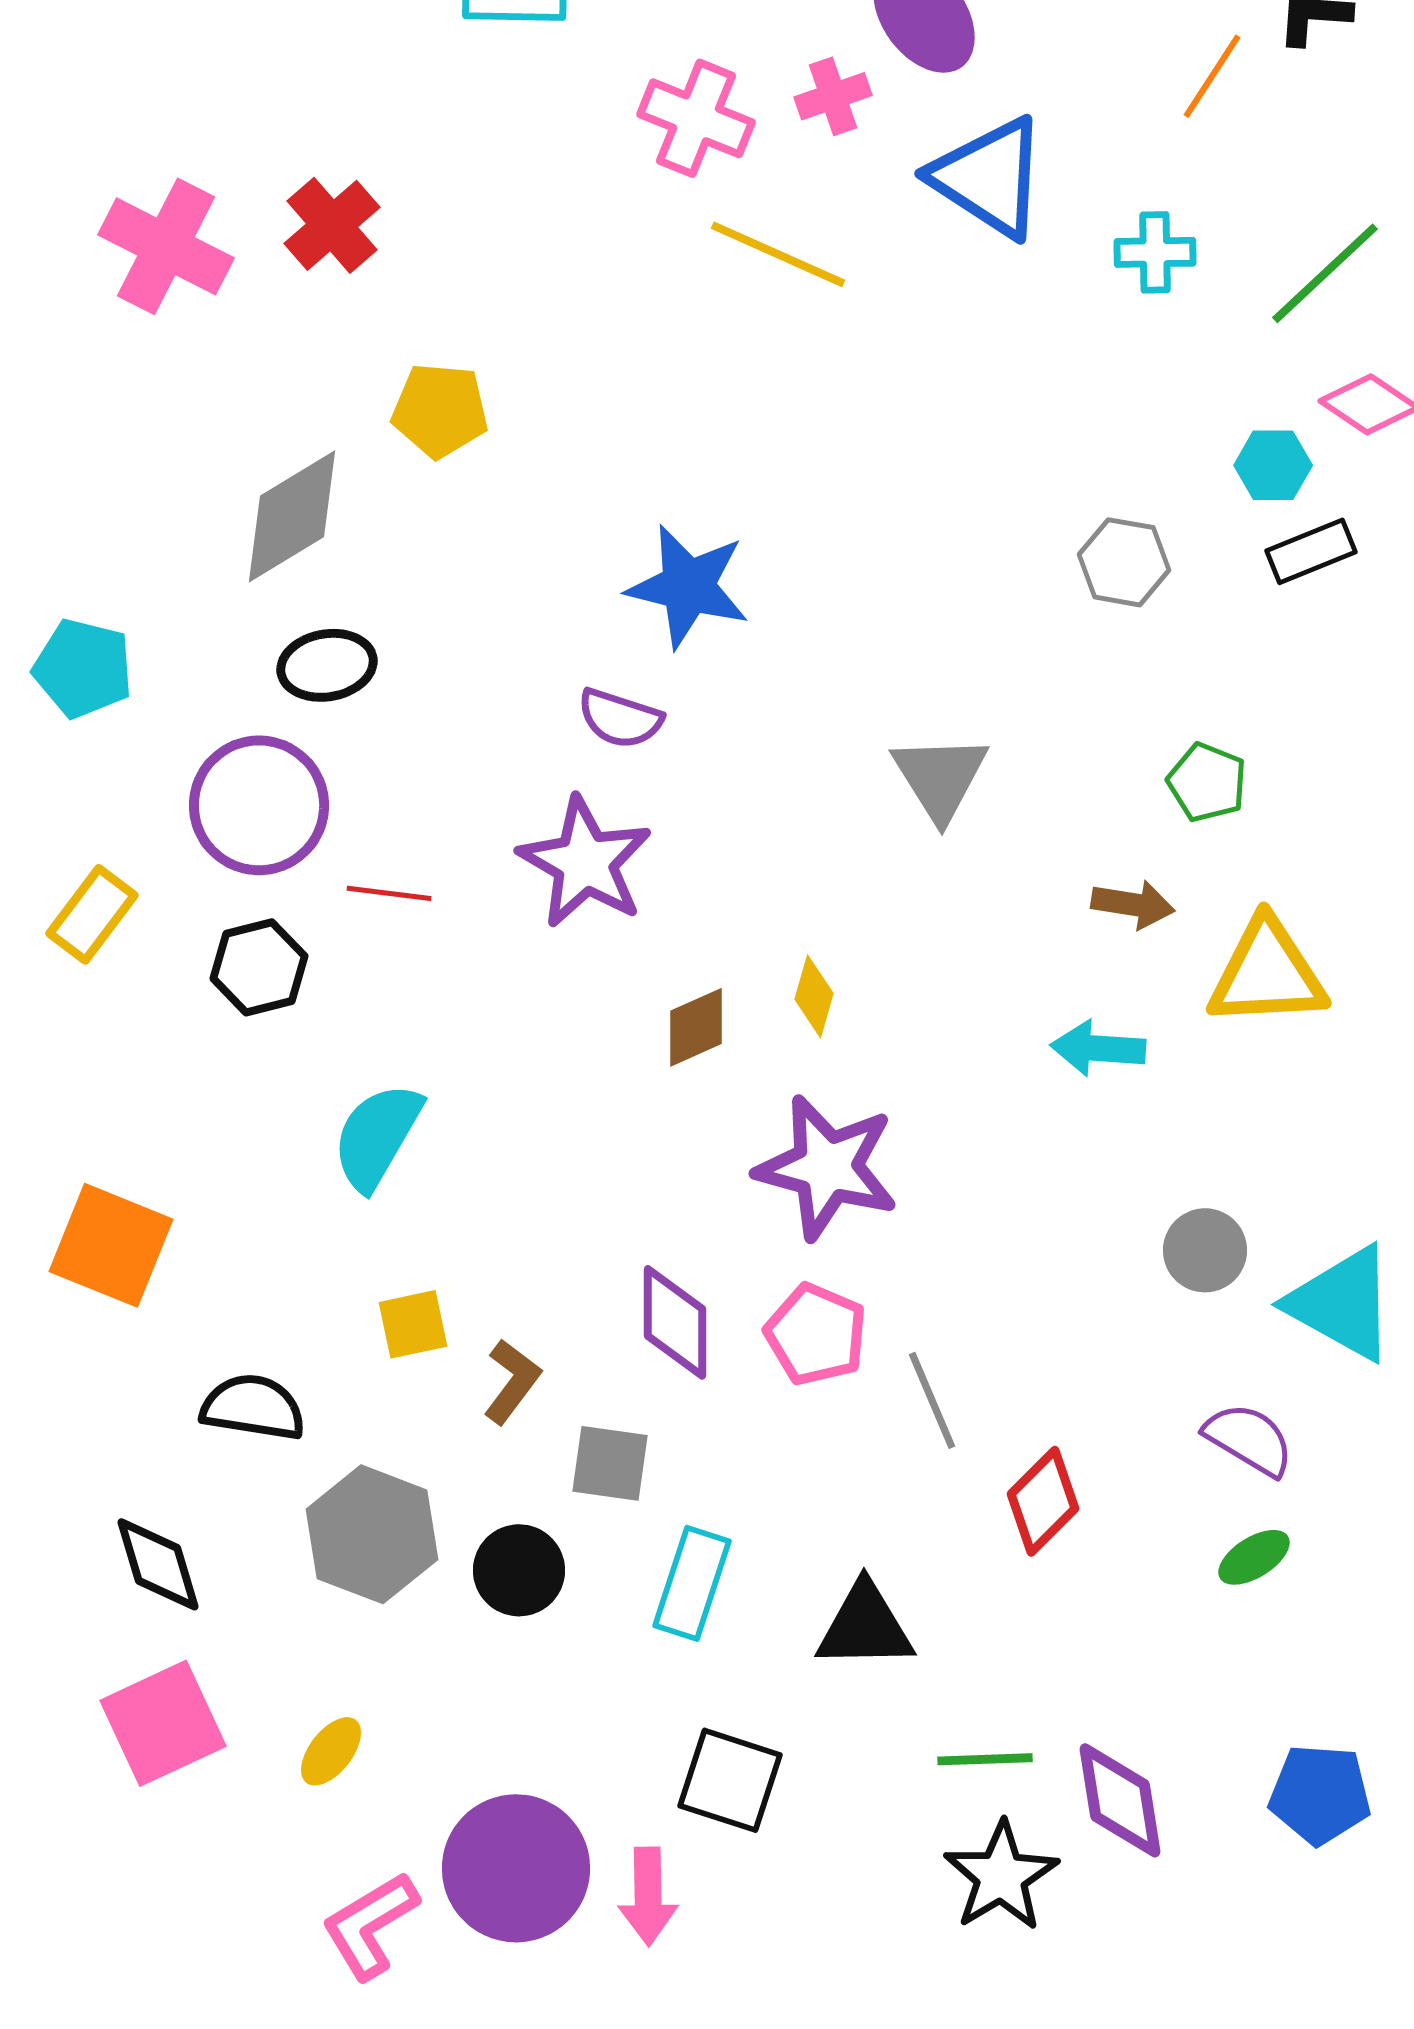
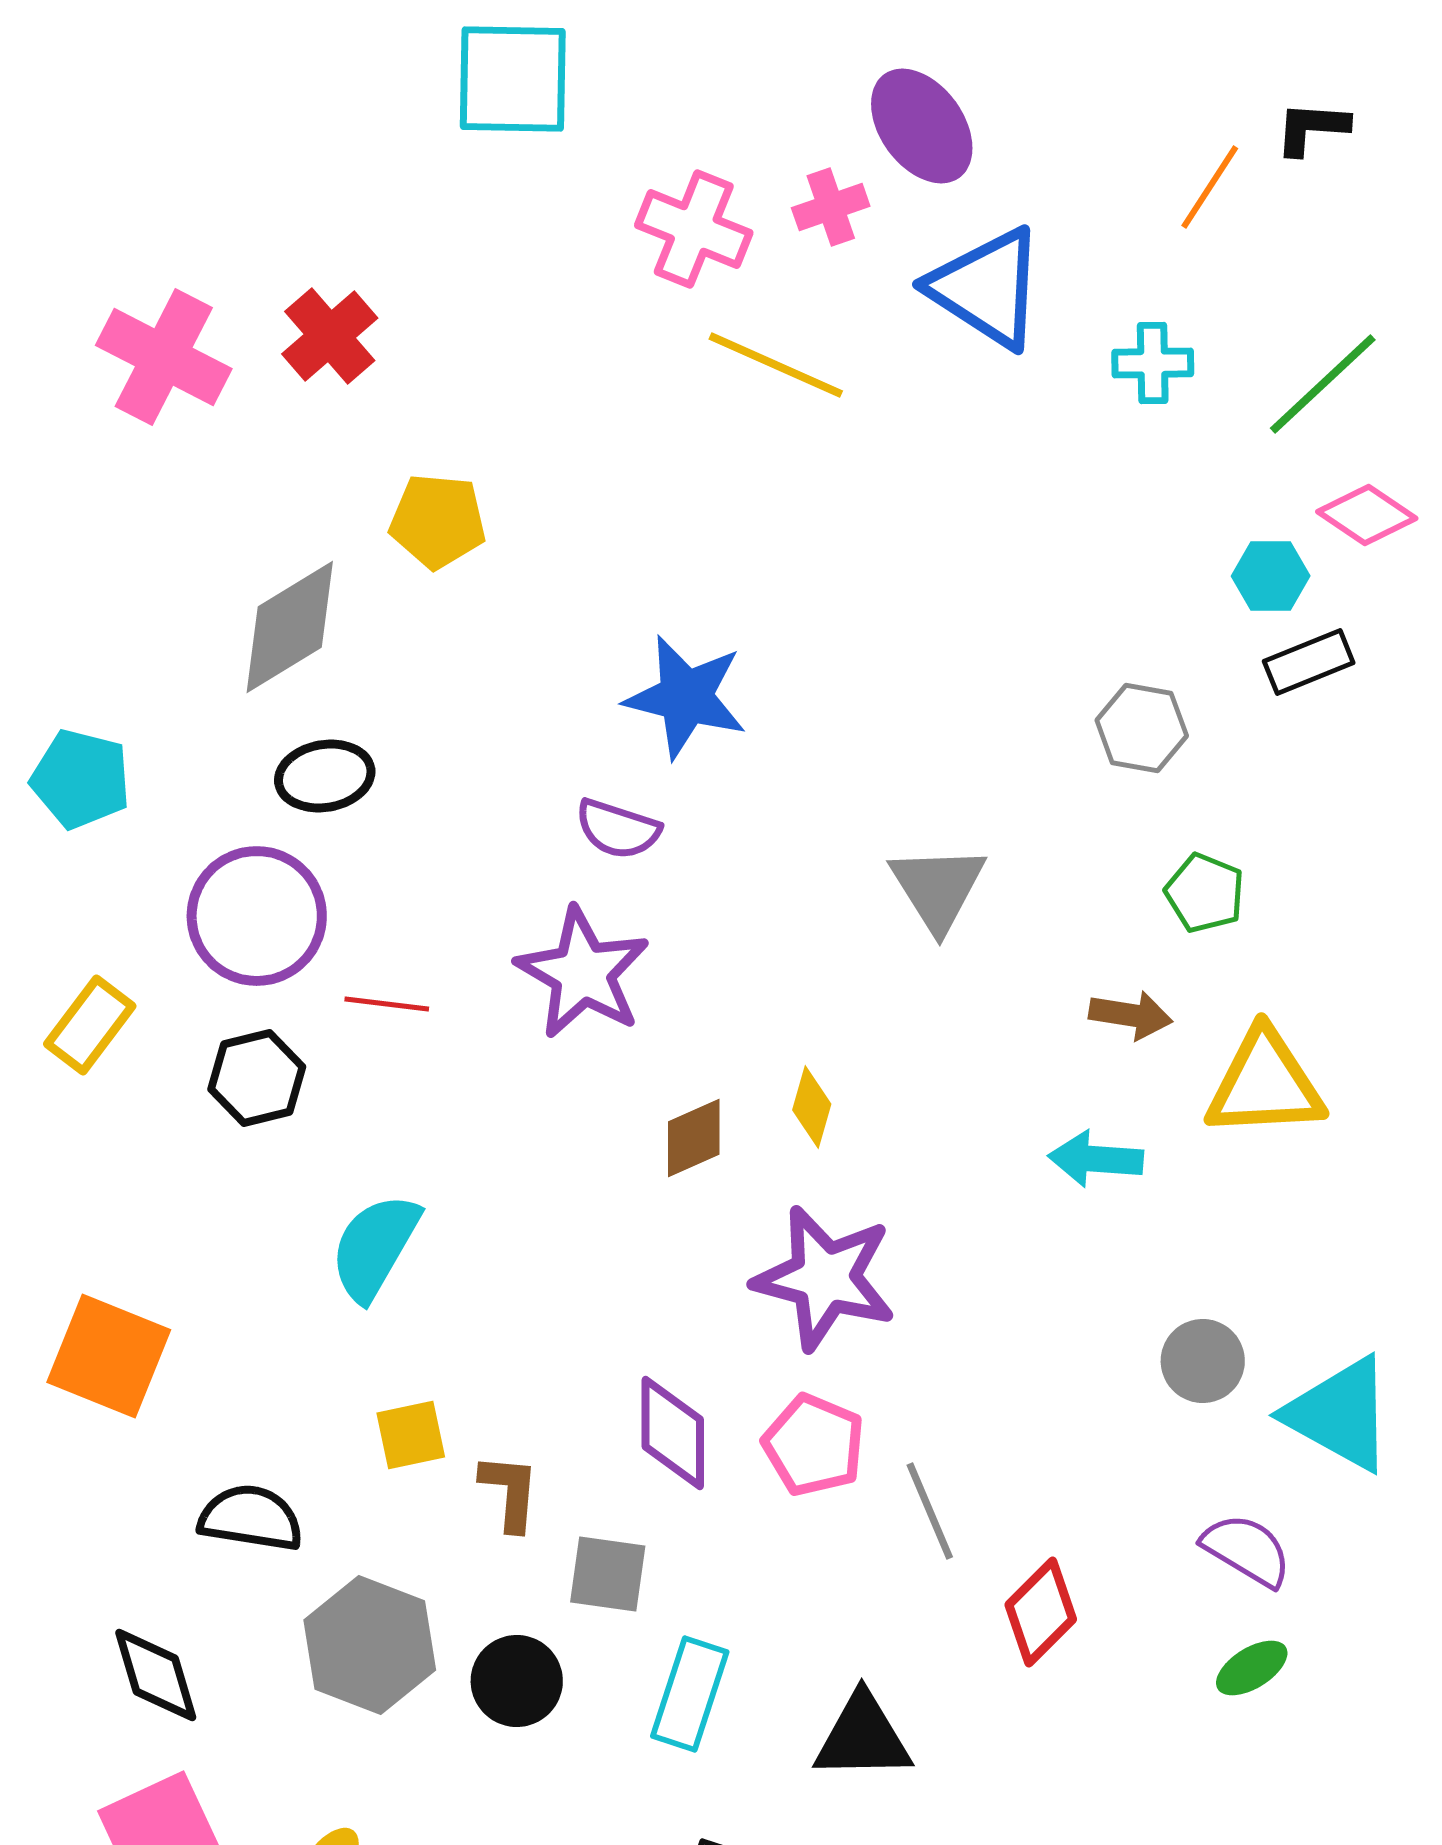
gray hexagon: (1124, 562) -> (1142, 728), moved
brown L-shape: (512, 1381) -> (510, 1492), turned -32

